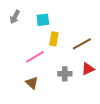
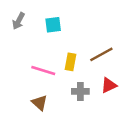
yellow rectangle: (54, 39) -> (70, 62), moved
pink line: (35, 57) -> (43, 70), turned 48

